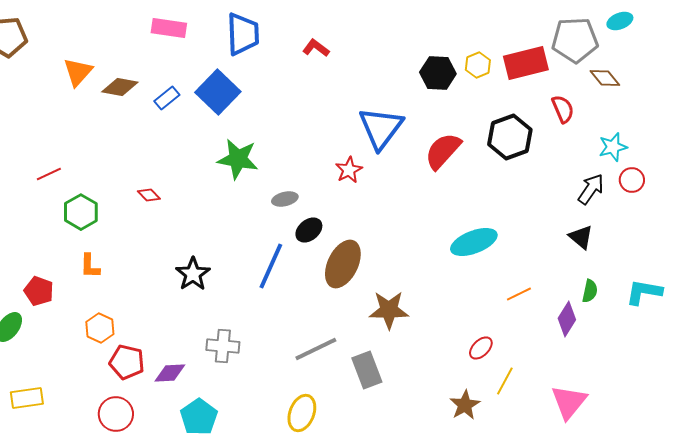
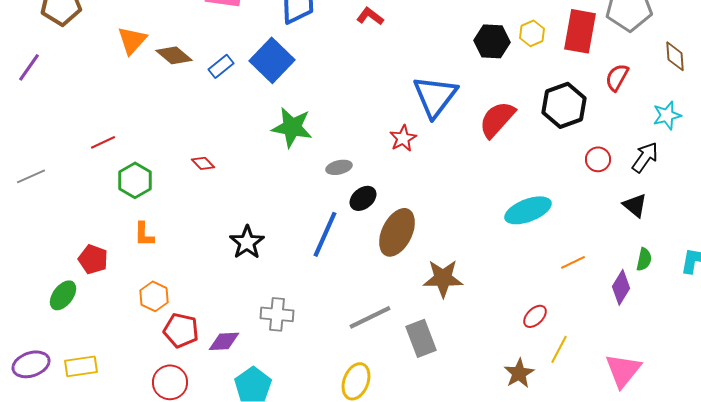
red rectangle: (526, 63) -> (580, 31), turned -66
brown diamond: (605, 78) -> (675, 56), moved, turned 36
brown diamond: (120, 87) -> (174, 55), turned 30
red semicircle: (563, 109) -> (617, 77), turned -128
red circle: (632, 180) -> (598, 159), moved

